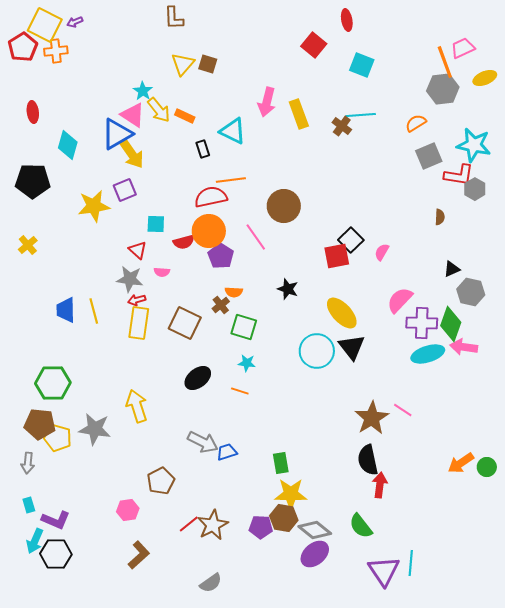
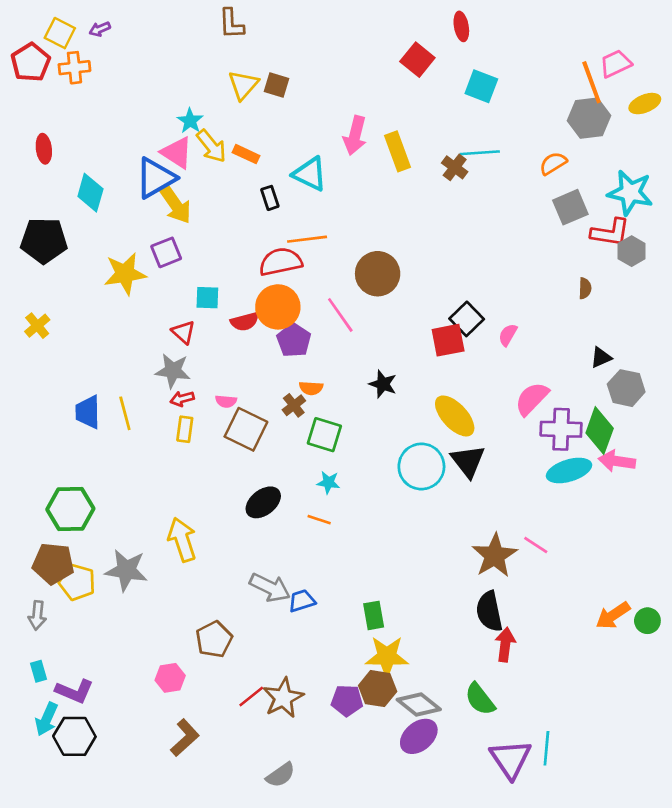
yellow square: (45, 25) -> (60, 33), size x0.7
pink semicircle: (162, 272) -> (226, 401), moved
yellow rectangle: (139, 323) -> (185, 429), size x0.6

